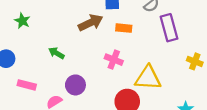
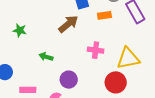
green star: (22, 21) -> (20, 30), moved
orange rectangle: (124, 28) -> (104, 15), moved

